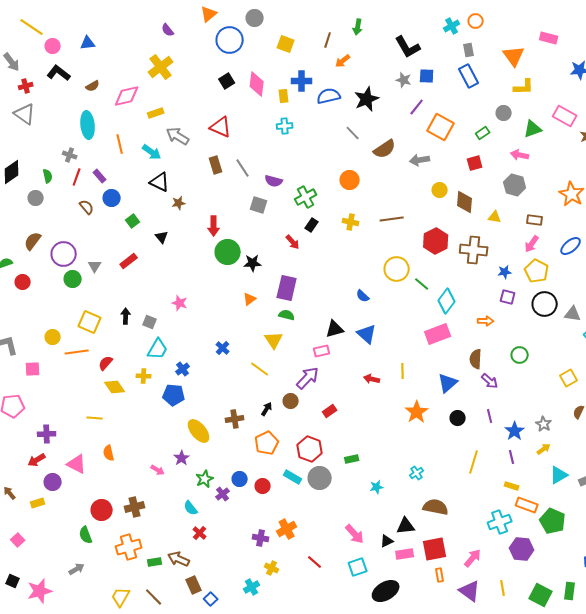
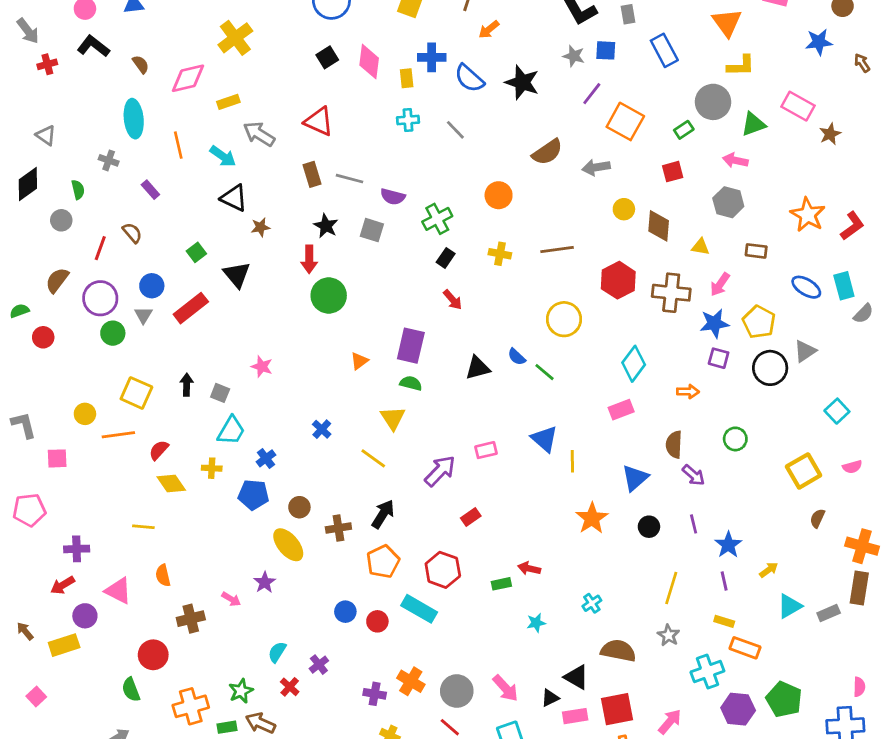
gray rectangle: (469, 50) -> (628, 14), moved
brown semicircle: (93, 86) -> (141, 64), turned -96
blue semicircle: (329, 96) -> (469, 78), turned -125
black star: (367, 99) -> (522, 82), turned -30
gray circle: (504, 113) -> (713, 102), size x1.6
gray triangle: (25, 114) -> (46, 135), moved, size x0.7
gray line: (353, 133) -> (455, 130), moved
gray line: (243, 168) -> (350, 179), turned -42
red line: (77, 177) -> (100, 248), moved
blue circle: (112, 198) -> (152, 286), moved
black triangle: (162, 237) -> (237, 275), size x1.5
red arrow: (293, 242) -> (453, 300), moved
pink arrow: (532, 244) -> (720, 284), moved
blue ellipse: (571, 246) -> (806, 287), turned 70
red rectangle: (129, 261) -> (191, 308), size x1.4
black star: (253, 263) -> (326, 226), moved, turned 30
blue star: (505, 272) -> (714, 323), size x1.5
green line: (422, 284) -> (545, 372), moved
gray triangle: (573, 314) -> (805, 351), moved, turned -42
black triangle: (335, 329) -> (478, 368), moved
blue triangle: (367, 334) -> (545, 439), moved
pink rectangle: (438, 334) -> (621, 410), size x0.7
pink rectangle: (322, 351) -> (486, 450), moved
yellow square: (569, 378) -> (804, 471), size x1.4
red arrow: (372, 379) -> (529, 568), moved
brown circle: (291, 401) -> (299, 507), moved
black arrow: (267, 409) -> (383, 514), size x1.5
gray star: (544, 424) -> (668, 635), moved
cyan rectangle: (293, 477) -> (419, 609), size x1.4
gray circle: (320, 478) -> (457, 691), moved
green star: (205, 479) -> (241, 691), moved
purple cross: (223, 494) -> (319, 665), moved
yellow rectangle: (38, 503) -> (64, 645), size x1.5
brown cross: (135, 507) -> (191, 619), moved
cyan semicircle: (191, 508) -> (277, 652), turned 70
green pentagon: (553, 521) -> (784, 699), moved
black triangle: (406, 526) -> (577, 677), turned 36
orange cross: (287, 529) -> (411, 681), turned -30

